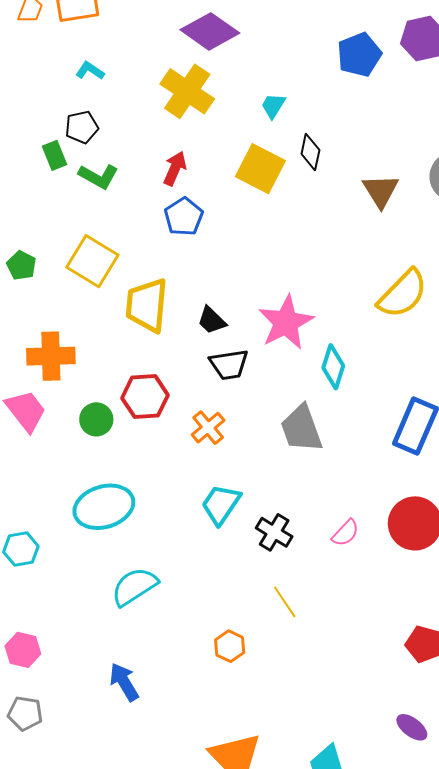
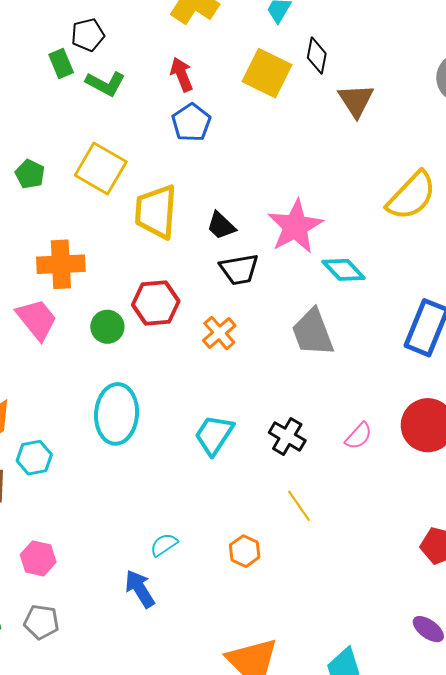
red arrow: (175, 168) -> (182, 74), turned -44
brown triangle: (381, 191) -> (356, 100), moved
cyan diamond: (333, 367) -> (344, 270), turned -60
cyan trapezoid: (221, 504) -> (214, 435), moved
cyan ellipse: (104, 507) -> (117, 414), turned -68
cyan semicircle: (134, 587) -> (164, 545), moved, size x0.6

